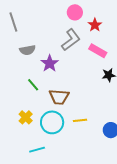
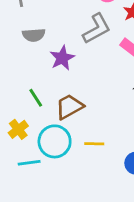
green line: (33, 85) -> (36, 98), moved
brown trapezoid: (59, 97) -> (69, 107), turned 140
cyan line: (37, 150) -> (29, 163), moved

